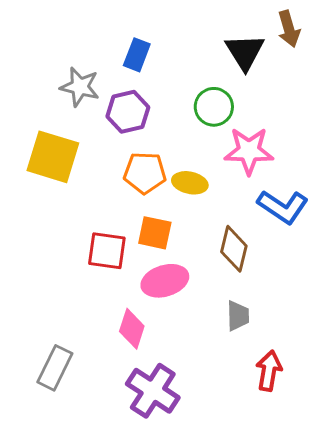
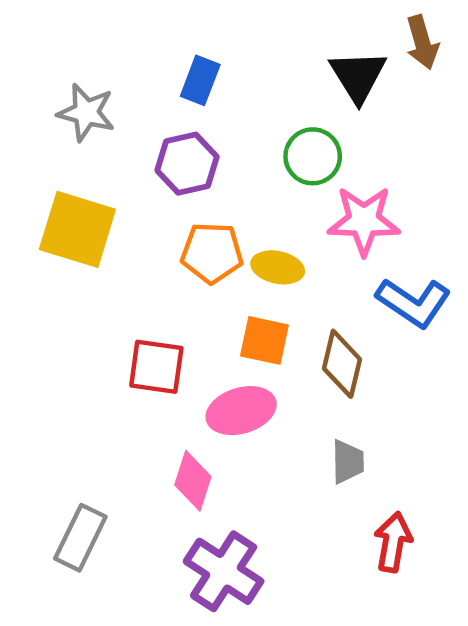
gray star: (80, 87) -> (86, 113), moved
orange square: (155, 233) -> (264, 340), moved

